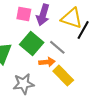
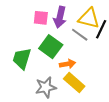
gray line: (57, 47) -> (80, 35), moved
yellow rectangle: (63, 76) -> (74, 82), moved

